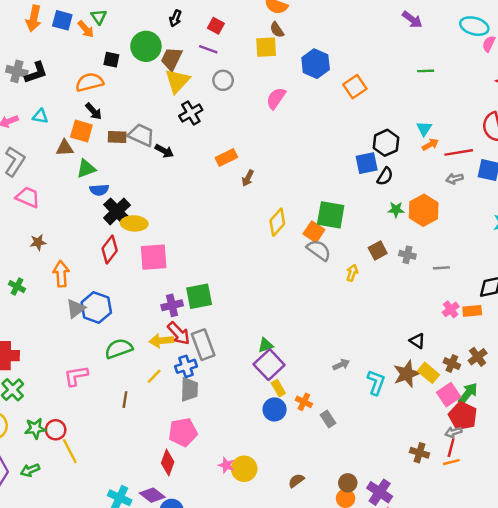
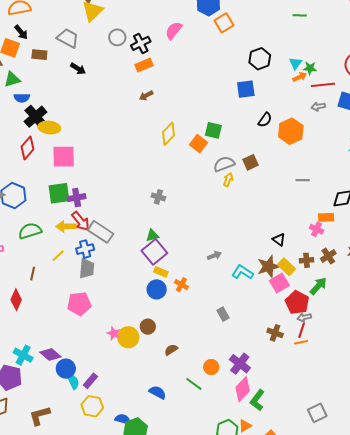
gray circle: (223, 80) -> (117, 37), moved
orange square: (355, 87) -> (224, 23), moved
black cross: (191, 113) -> (141, 43), moved
gray trapezoid: (141, 135) -> (68, 38), moved
black hexagon: (386, 143) -> (260, 59), moved
orange rectangle: (226, 157) -> (144, 65), moved
black semicircle: (385, 176) -> (265, 120), moved
brown arrow: (248, 178) -> (146, 96), turned 32
green star: (396, 210) -> (310, 68), moved
green square: (331, 215) -> (213, 130), size x0.7
gray semicircle: (319, 250) -> (224, 164), moved, turned -60
gray cross: (407, 255) -> (158, 197), moved
green square: (199, 296) -> (59, 193), moved
pink cross: (451, 309) -> (317, 229), moved, turned -32
gray rectangle: (203, 345) -> (100, 232), turned -40
brown cross: (452, 364) -> (307, 260), turned -32
cyan L-shape: (376, 383) -> (242, 272), turned -80
yellow rectangle: (278, 388) -> (161, 272), turned -40
pink square: (449, 395) -> (279, 283), moved
red pentagon: (463, 416) -> (297, 302), moved
gray rectangle: (328, 419) -> (223, 314), moved
red diamond: (168, 462) -> (16, 300), moved
brown circle: (348, 483) -> (148, 327), moved

